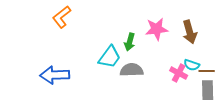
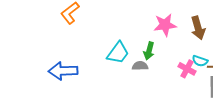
green arrow: (130, 42) -> (149, 51), moved
gray semicircle: (132, 70) -> (140, 66), size x0.7

